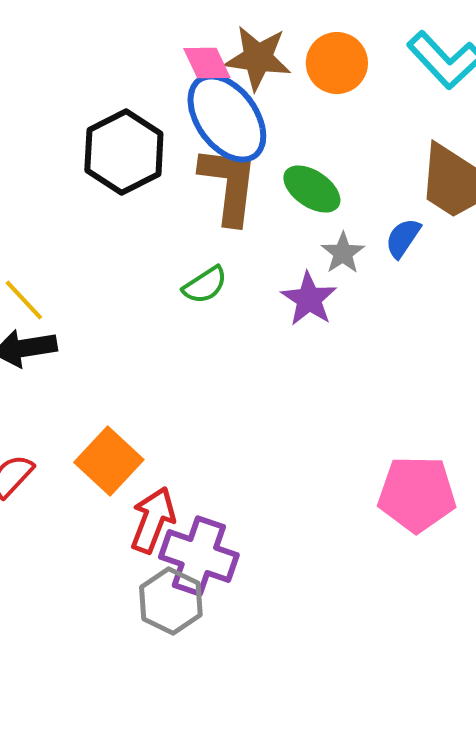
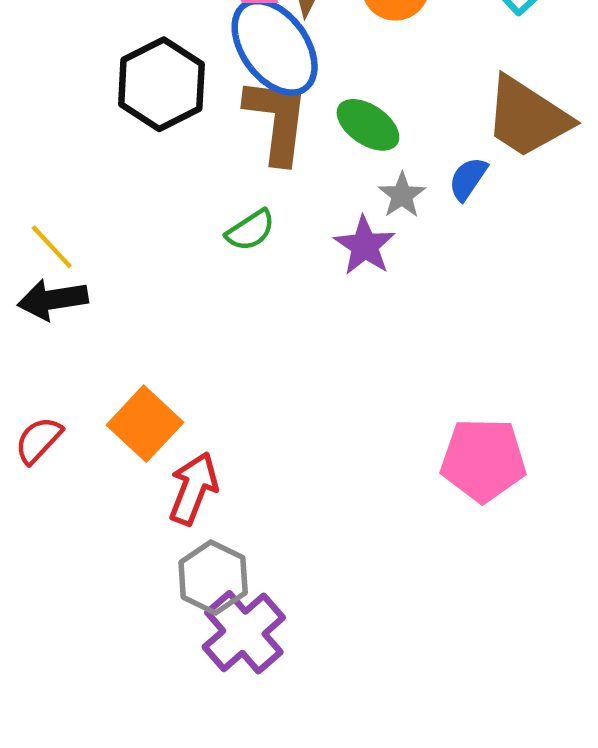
purple cross: (199, 556) -> (244, 632), moved, turned 30

